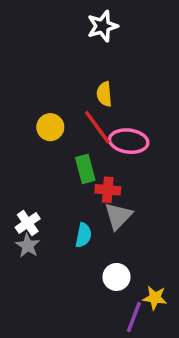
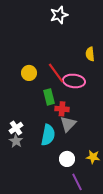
yellow semicircle: (104, 94) -> (90, 54), moved
cyan semicircle: (83, 235) -> (48, 135), size x1.5
yellow star: (155, 298) -> (93, 157), moved
purple line: (134, 317) -> (77, 182), turned -48

